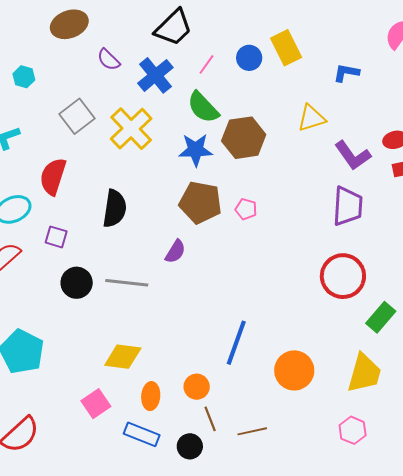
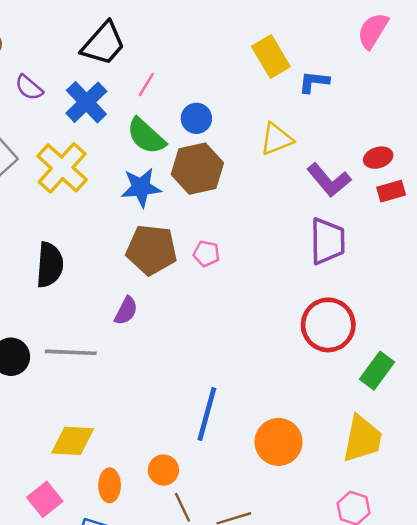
yellow rectangle: (286, 48) -> (271, 57), moved
blue circle: (249, 58) -> (196, 118), moved

